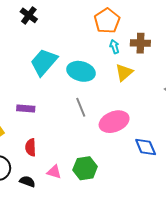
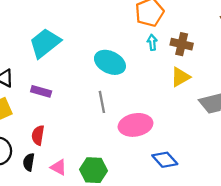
cyan trapezoid: (44, 62) -> (45, 43), moved
yellow triangle: (124, 72) -> (180, 77), moved
blue diamond: (146, 147) -> (165, 160), turned -30
black semicircle: (27, 181) -> (29, 162), moved, turned -112

